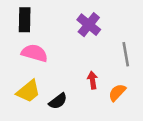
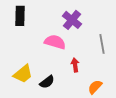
pink semicircle: (34, 53) -> (55, 42), moved
orange semicircle: (117, 93) -> (95, 87), moved

